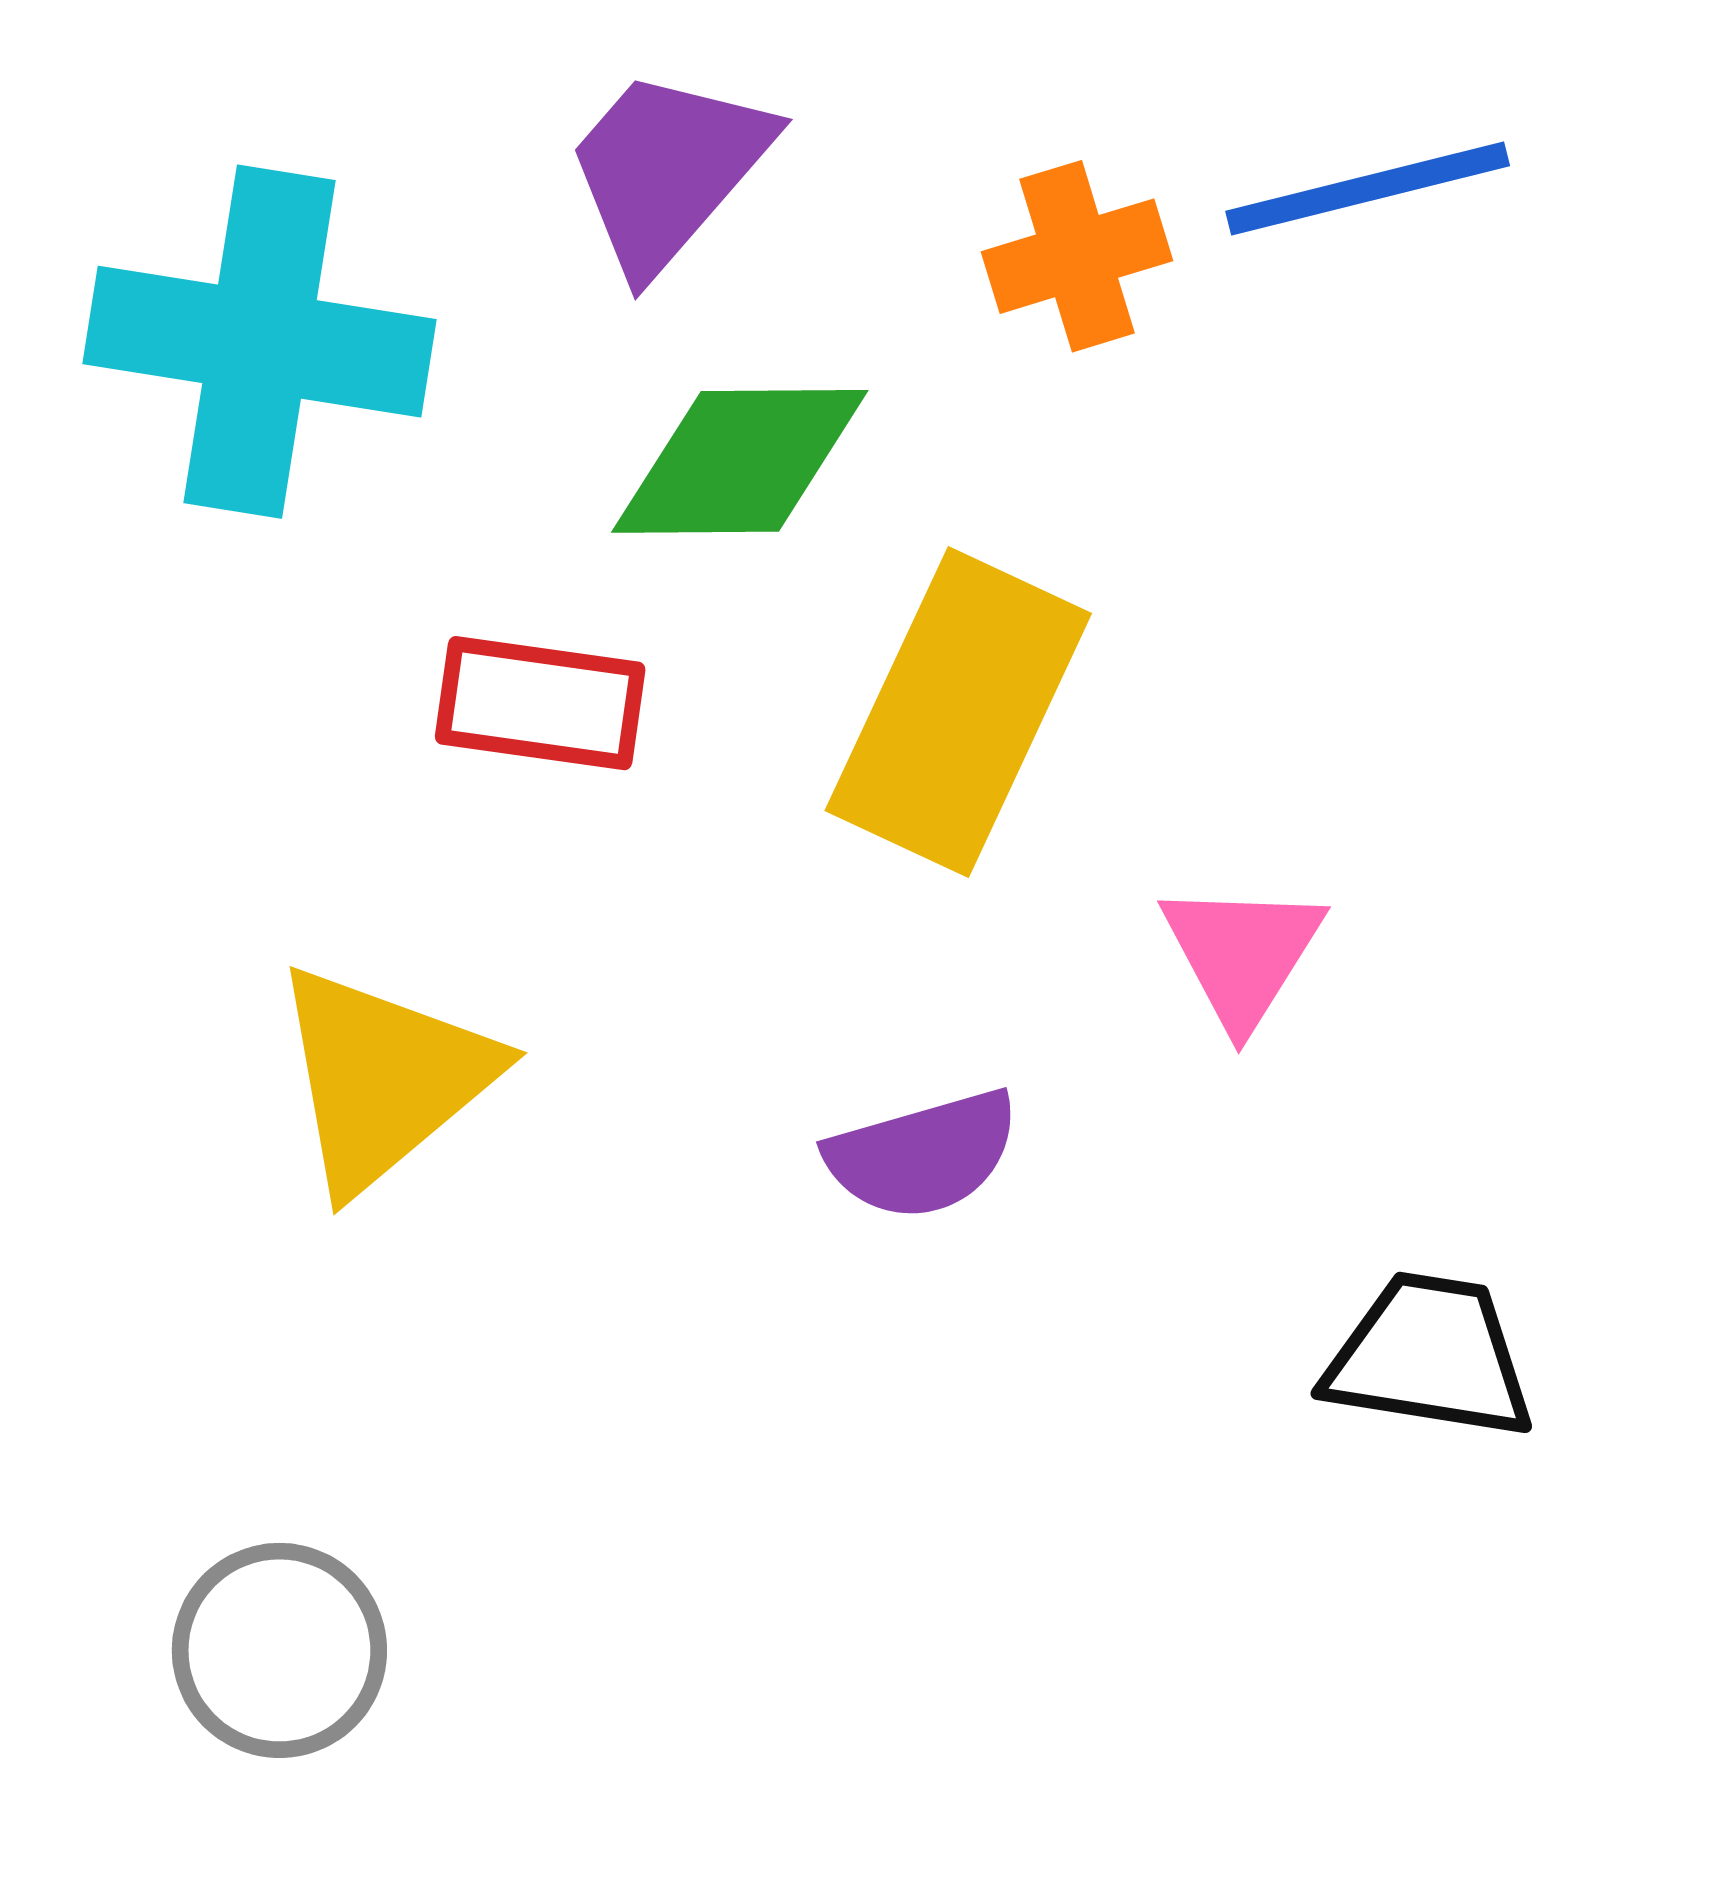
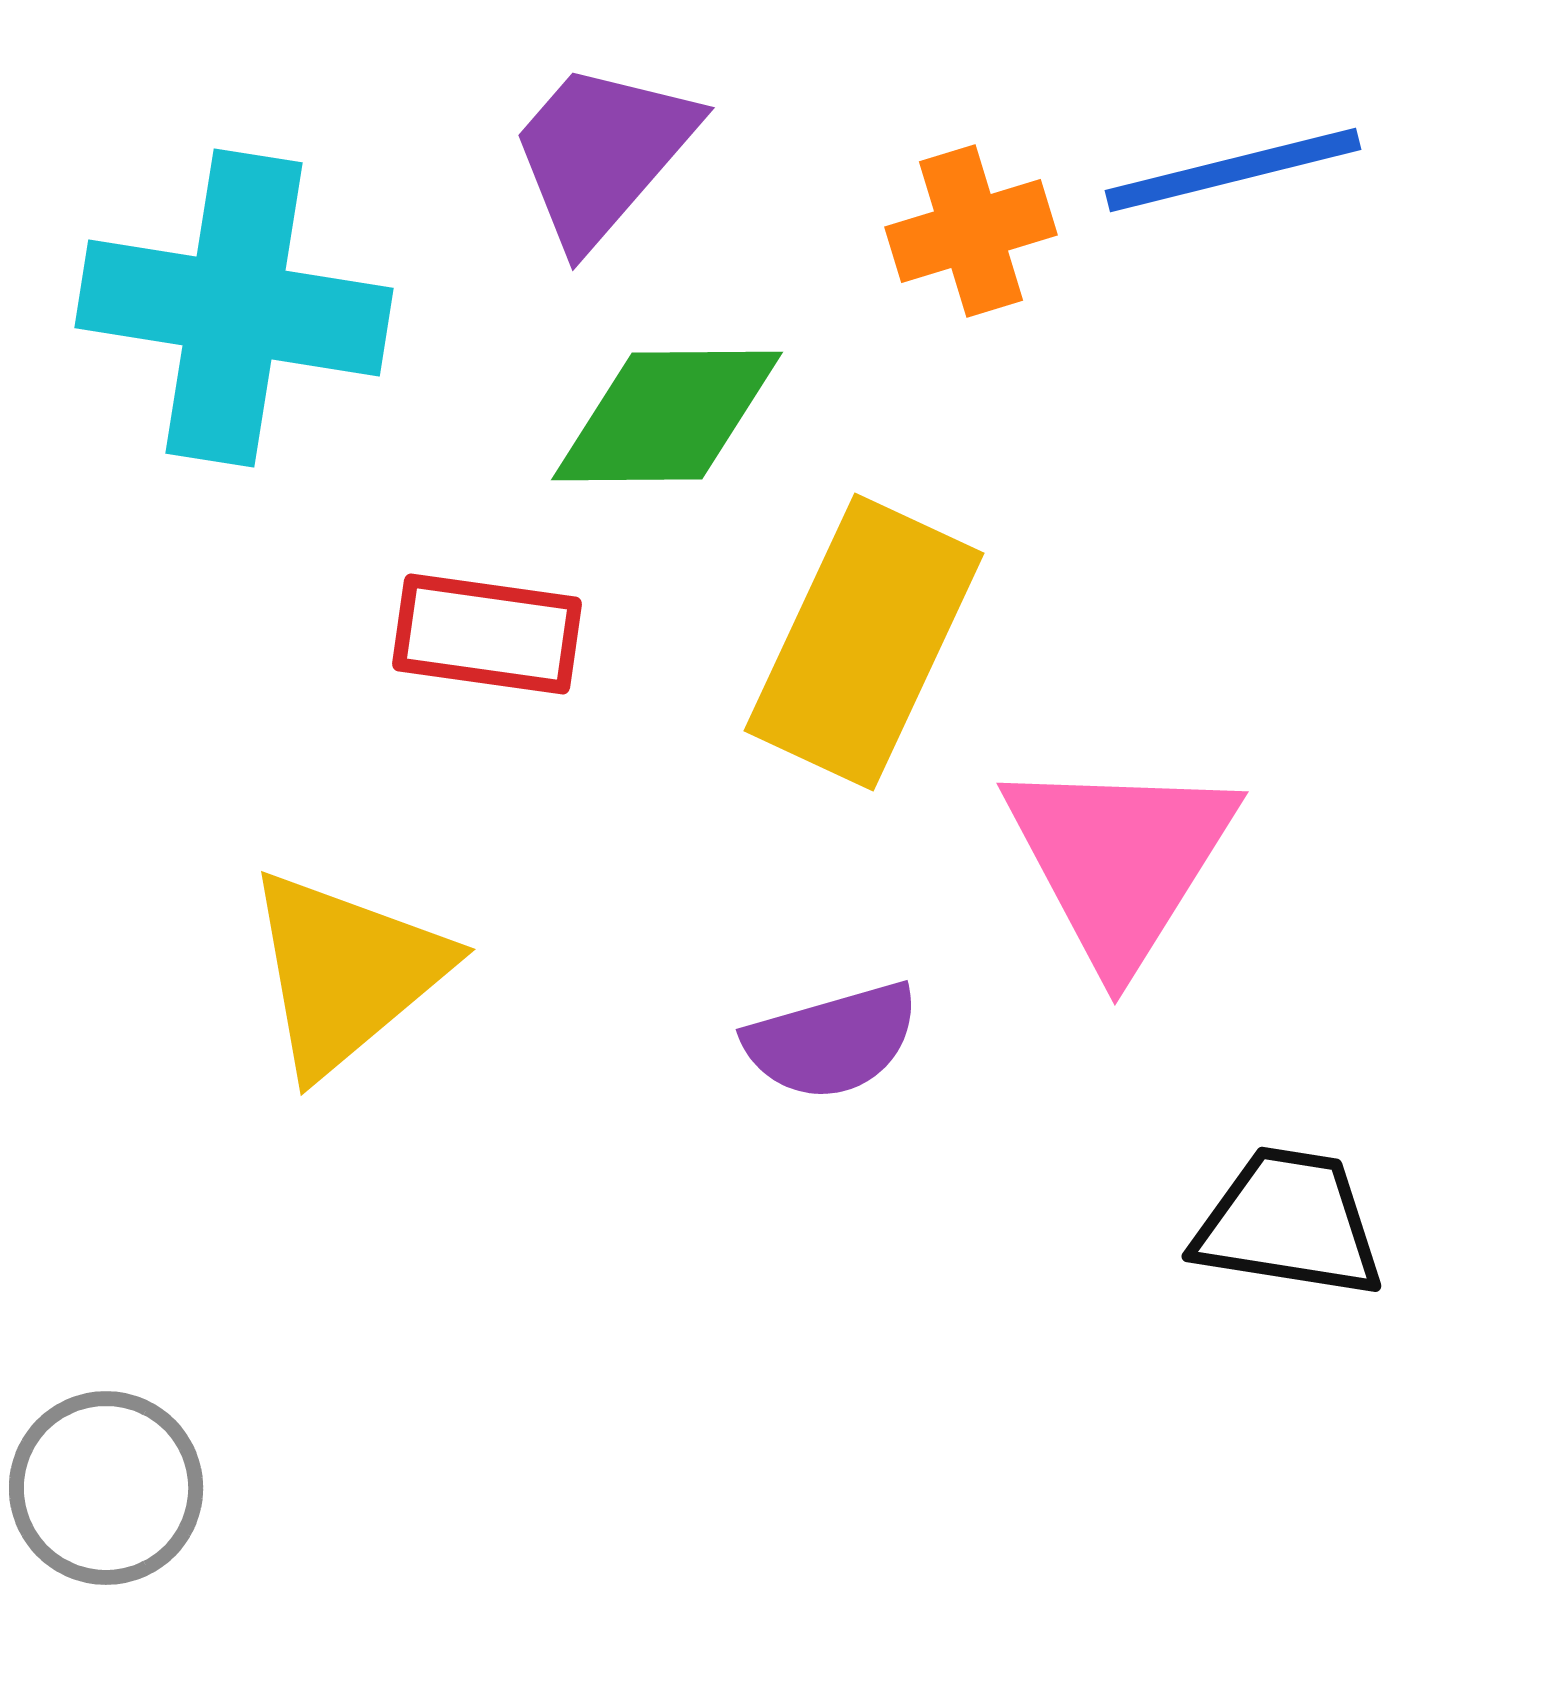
pink triangle: (1242, 954) -> (1120, 860), size x1.6
gray circle: (279, 1650) -> (106, 1488), moved

